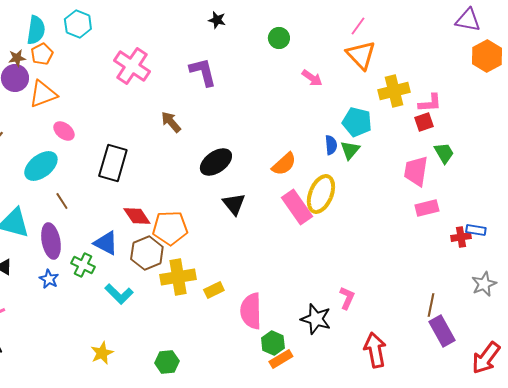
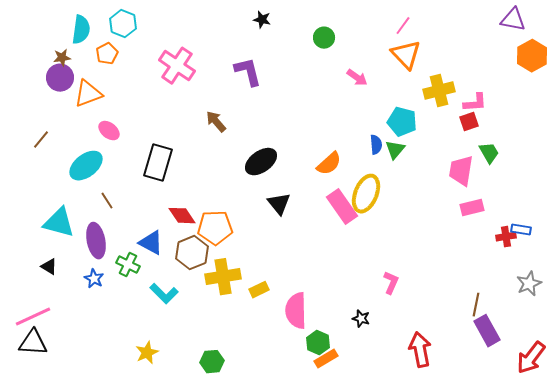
orange pentagon: (42, 54) -> (107, 54), moved
pink L-shape: (347, 298) -> (391, 283), moved
black star: (316, 319) -> (361, 319), size x0.6

